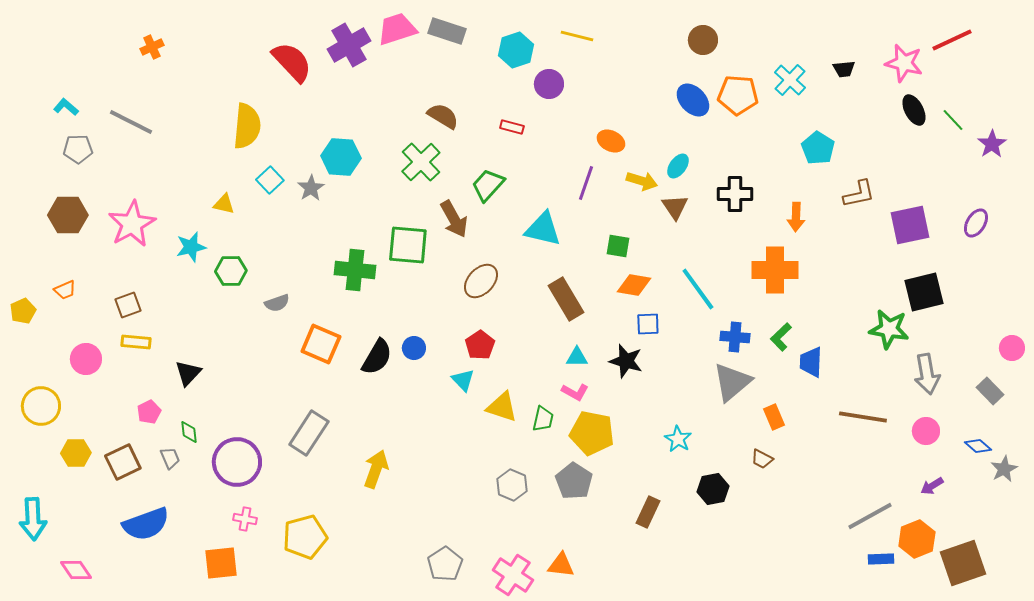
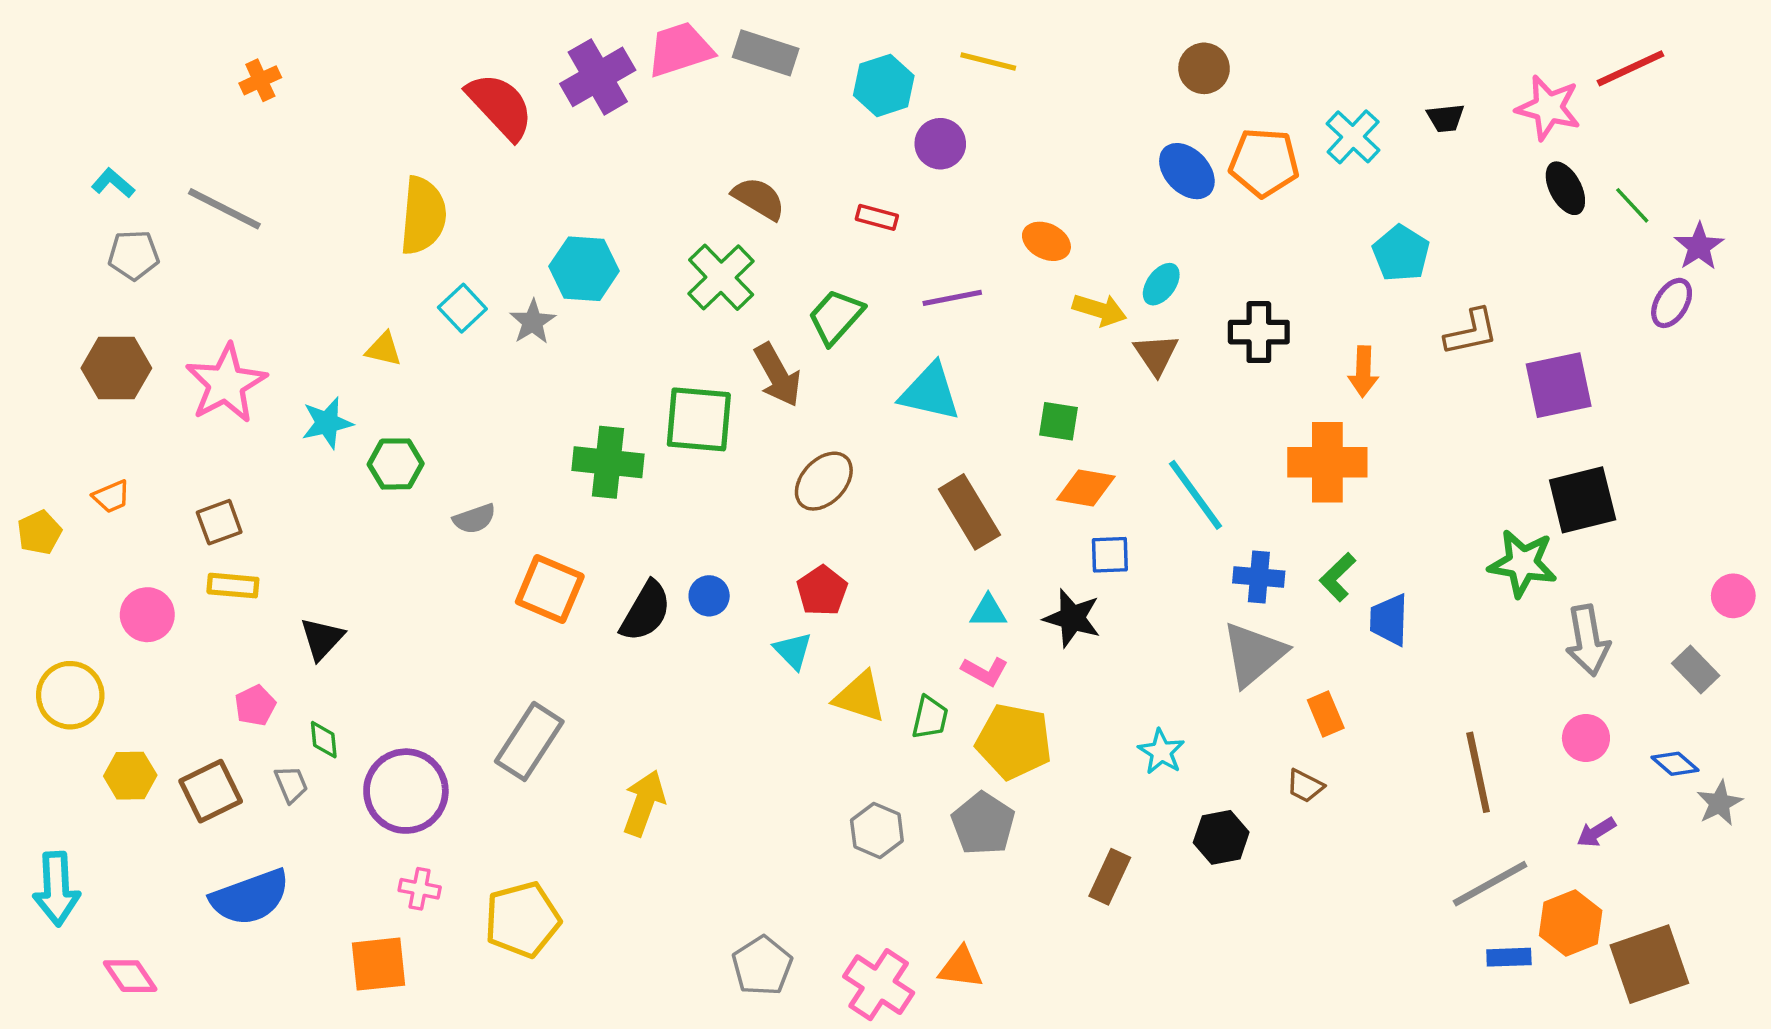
purple line: (586, 183) -> (952, 298), moved, turned 60
purple ellipse: (976, 223) -> (1672, 303), moved
brown line: (863, 417) -> (1478, 772), moved, turned 69

